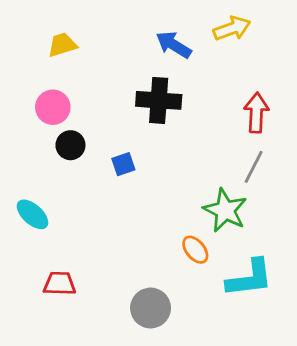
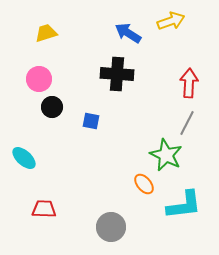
blue square: (123, 164) -> (91, 121), turned 30

